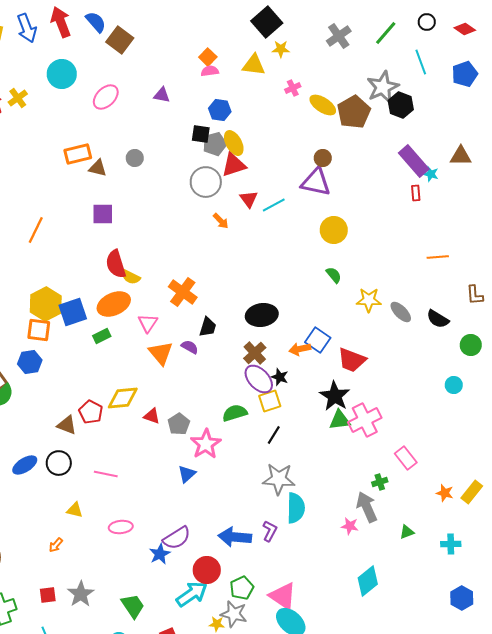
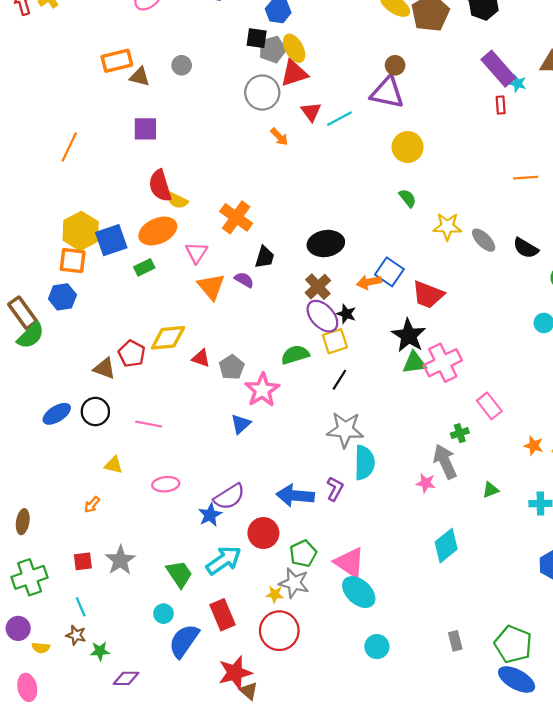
cyan arrow: (192, 594) -> (224, 560), moved

